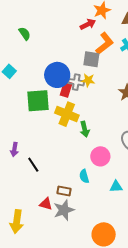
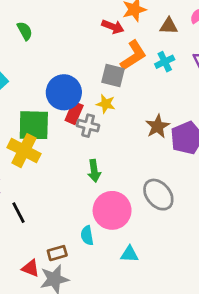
red arrow: (88, 24) -> (113, 27), turned 42
gray cross: (76, 82) -> (88, 126), moved
yellow cross: (67, 114) -> (24, 151), moved
pink circle: (100, 156) -> (112, 210), size x1.4
brown rectangle: (64, 191) -> (57, 253), turned -32

